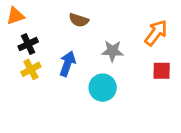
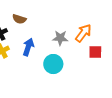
brown semicircle: (79, 20) -> (19, 19), moved
orange arrow: (156, 33) -> (83, 33), moved

